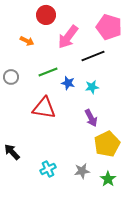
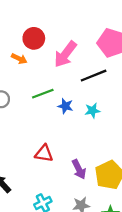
red circle: (46, 15) -> (34, 38), moved
red triangle: (44, 108) -> (44, 153), moved, size x0.7
purple arrow: (91, 118) -> (79, 169), moved

